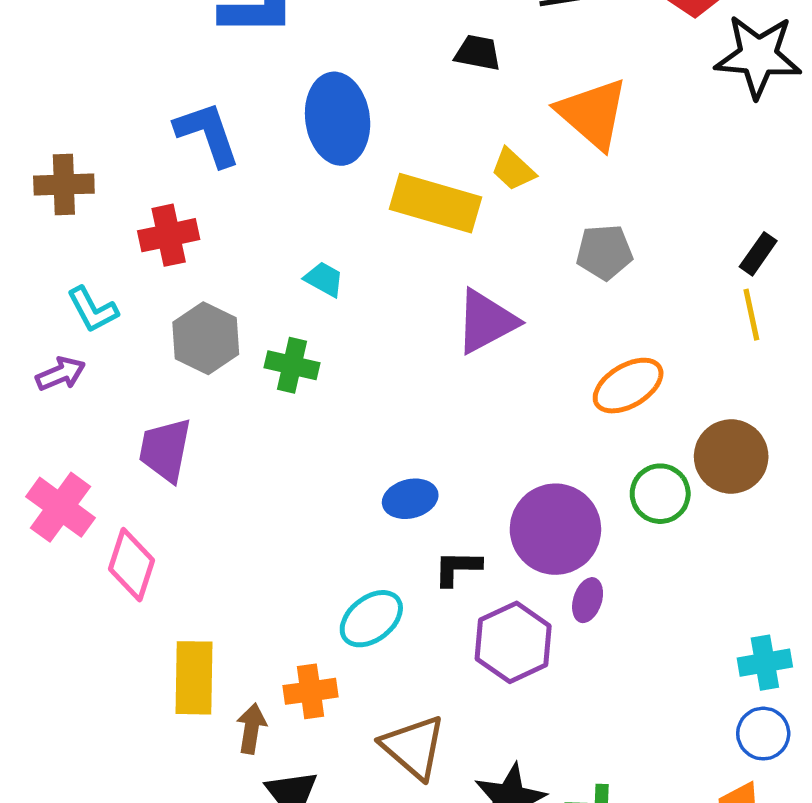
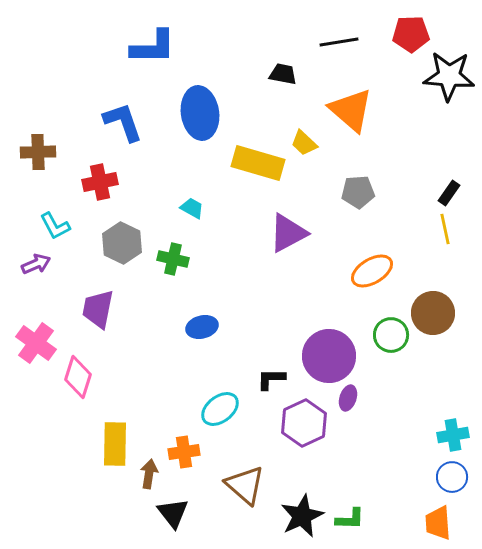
blue ellipse: (410, 499) -> (202, 327), moved

